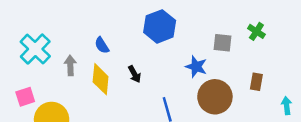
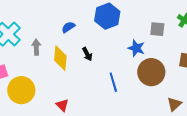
blue semicircle: (102, 45) -> (68, 27), moved, turned 88

